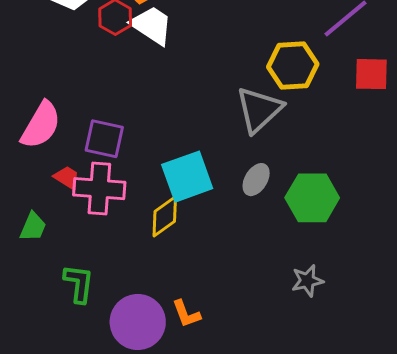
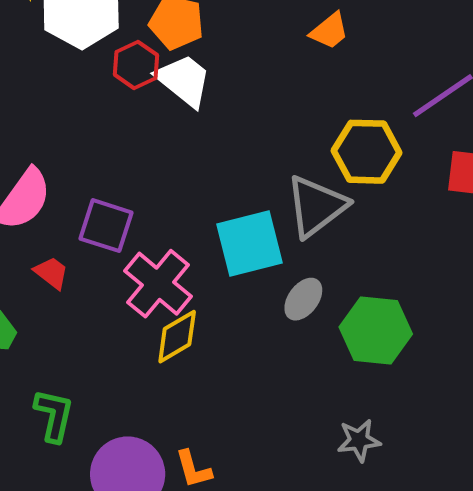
cyan square: (187, 177) -> (250, 243), moved
pink cross: (99, 189) -> (158, 284), moved, turned 30

